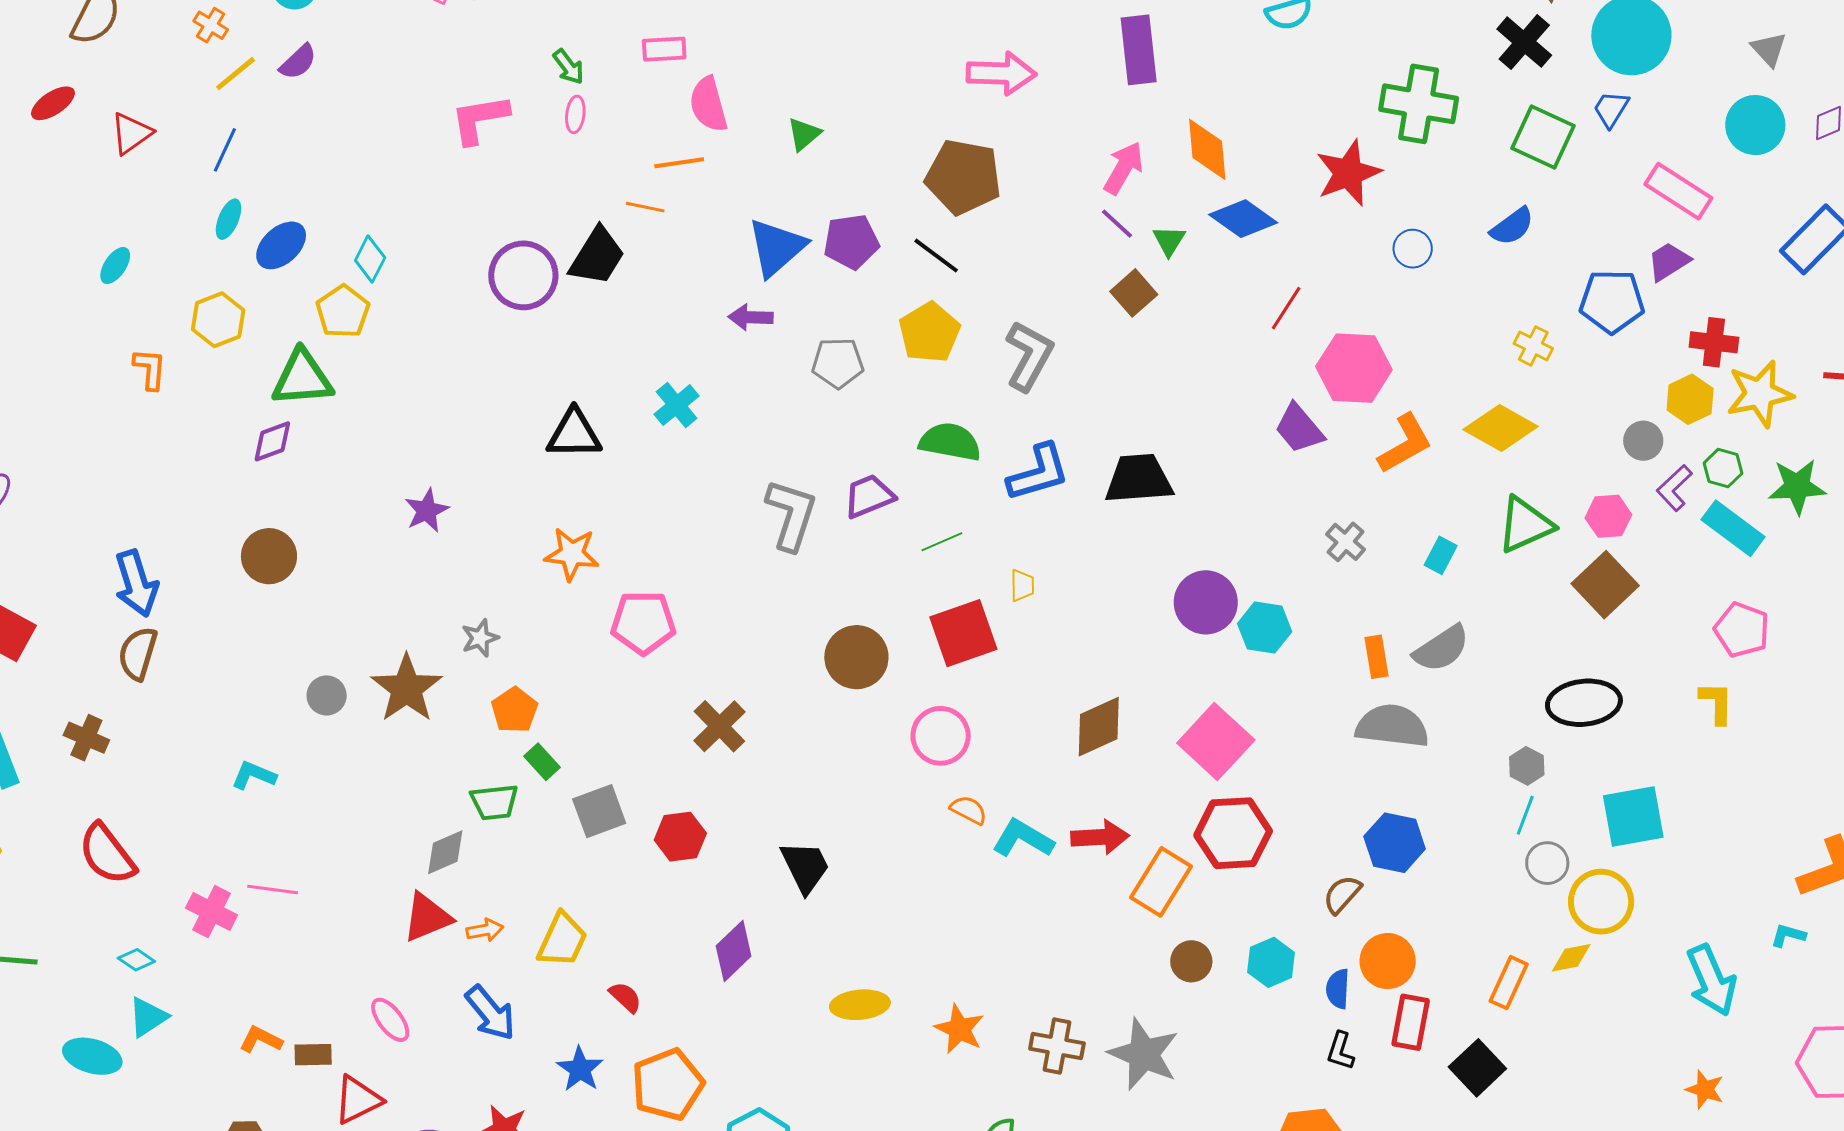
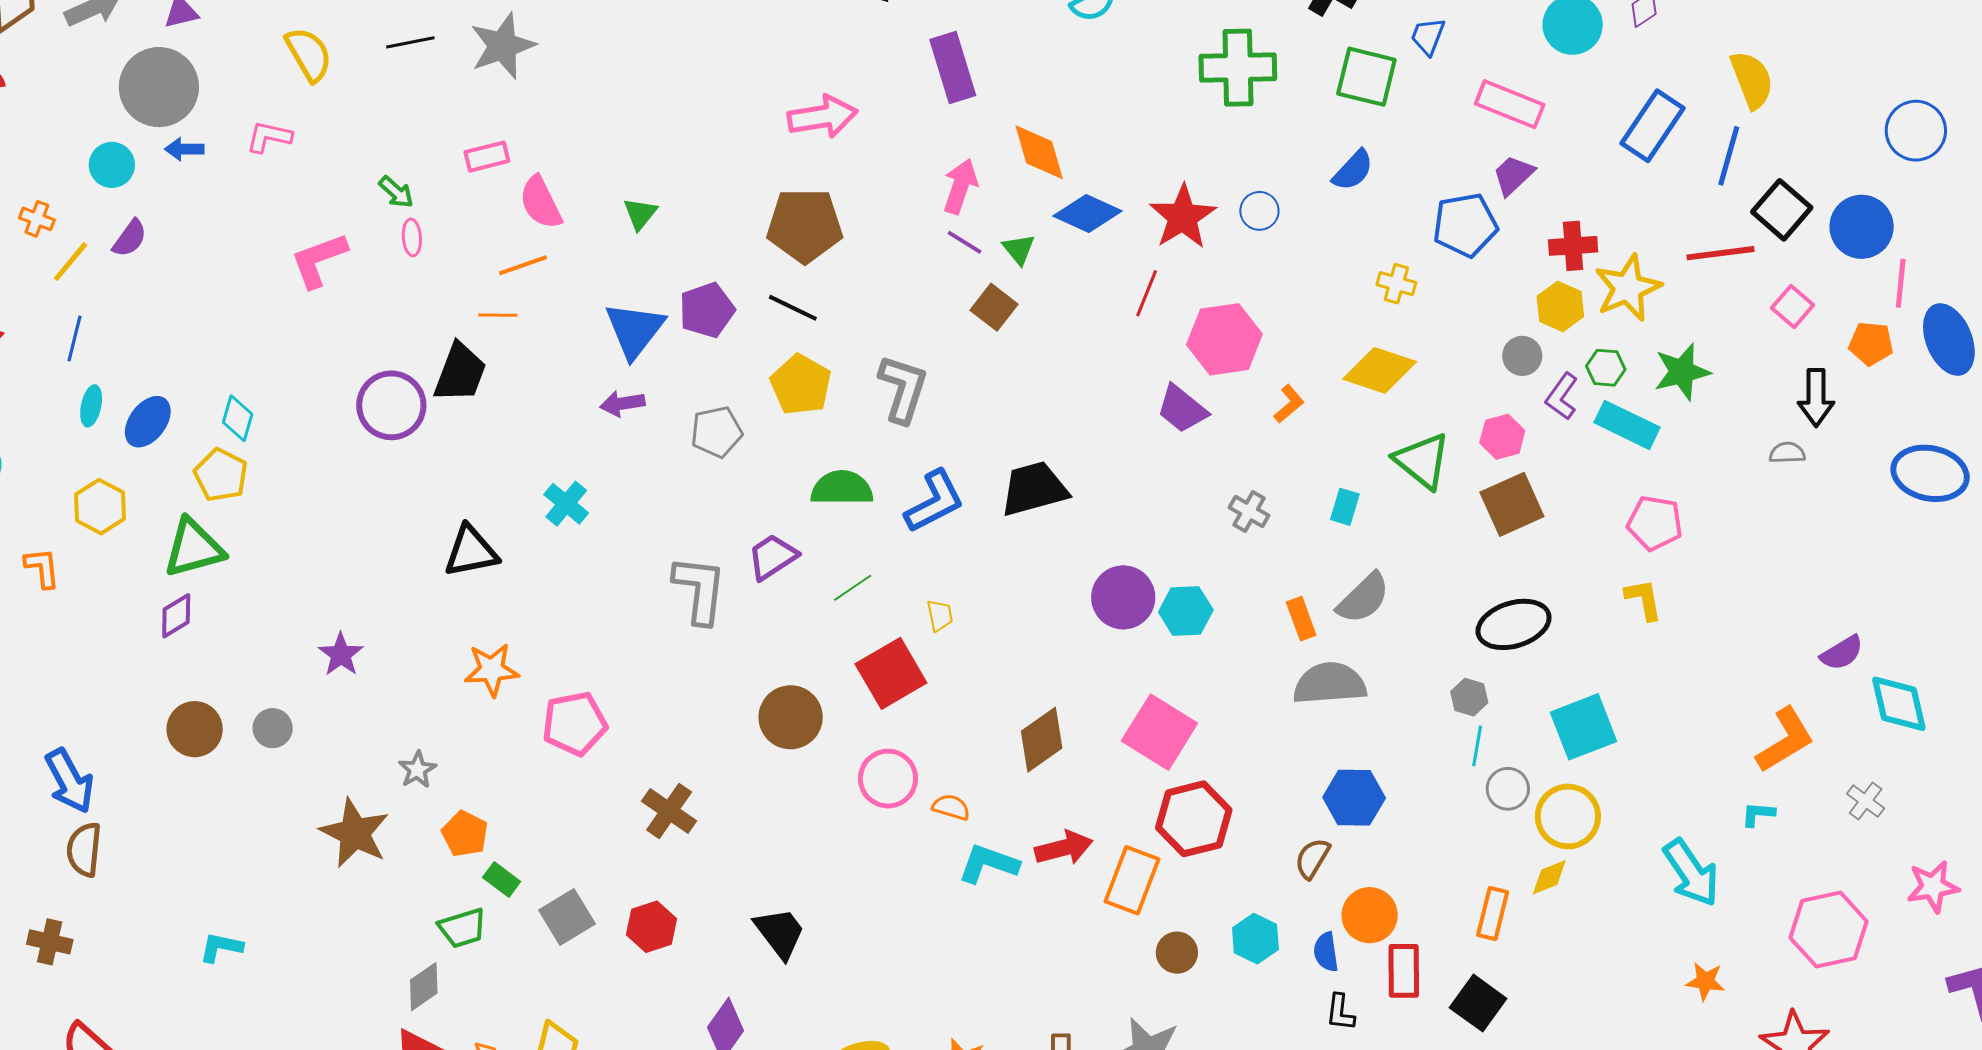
red star: (1348, 173) -> (1183, 217), moved
orange L-shape: (1405, 444) -> (1289, 404), size x0.6
green triangle: (1525, 525) -> (1422, 461), turned -46
brown square: (1605, 585) -> (1512, 504), turned 30
gray circle: (327, 695) -> (273, 728), moved
orange semicircle: (969, 810) -> (951, 807), moved

